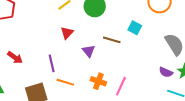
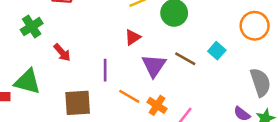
purple triangle: (89, 51) -> (154, 66), size x1.5
orange line: (65, 82) -> (129, 96), moved

